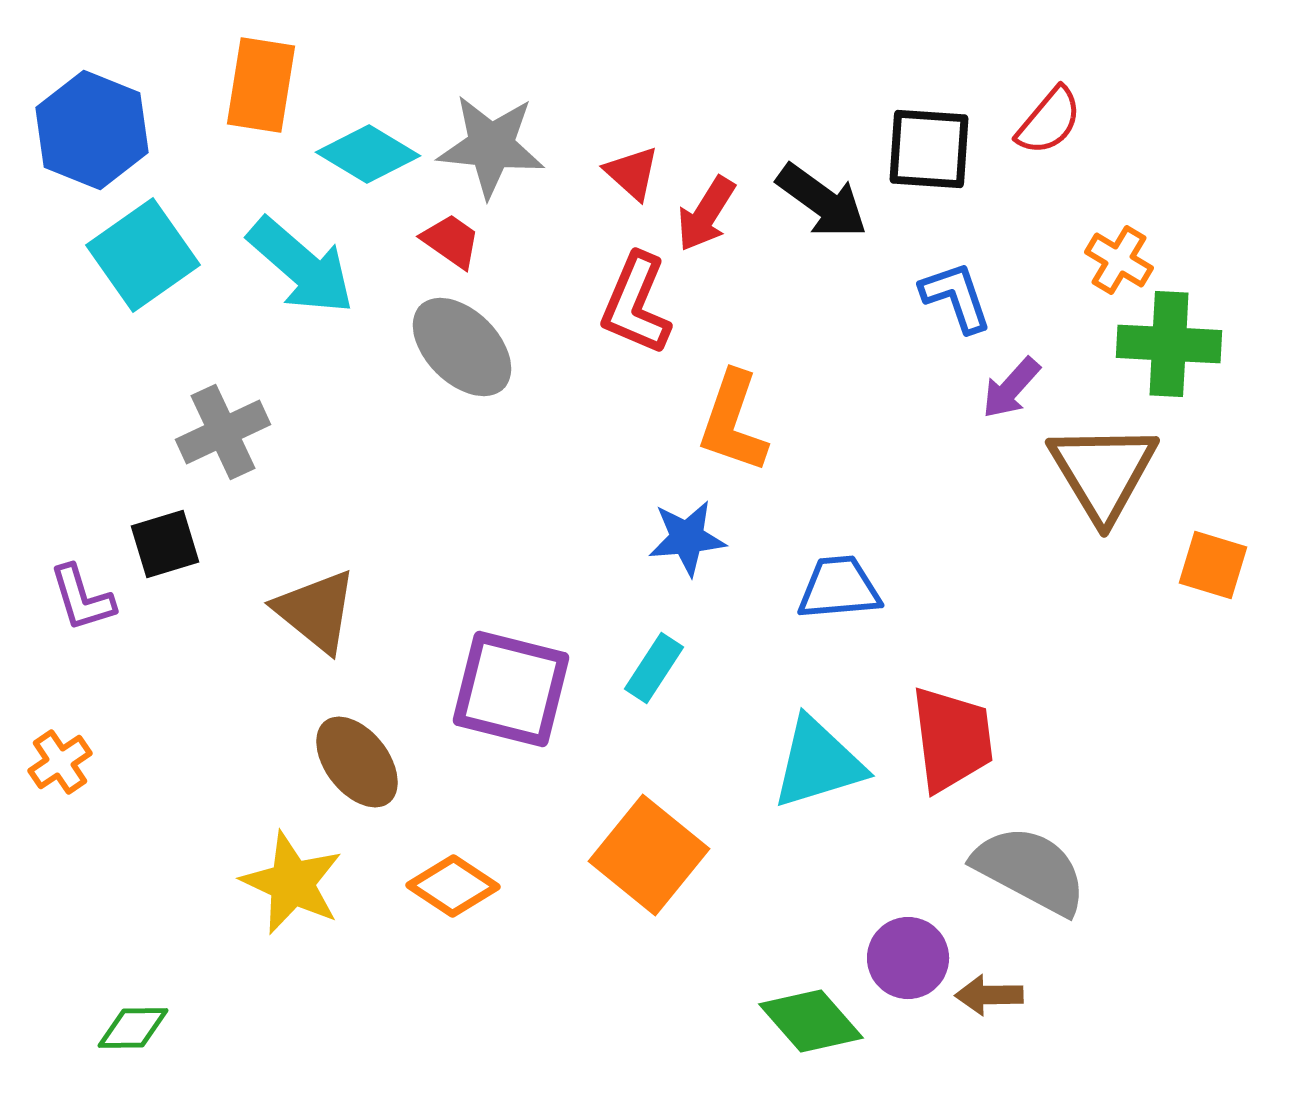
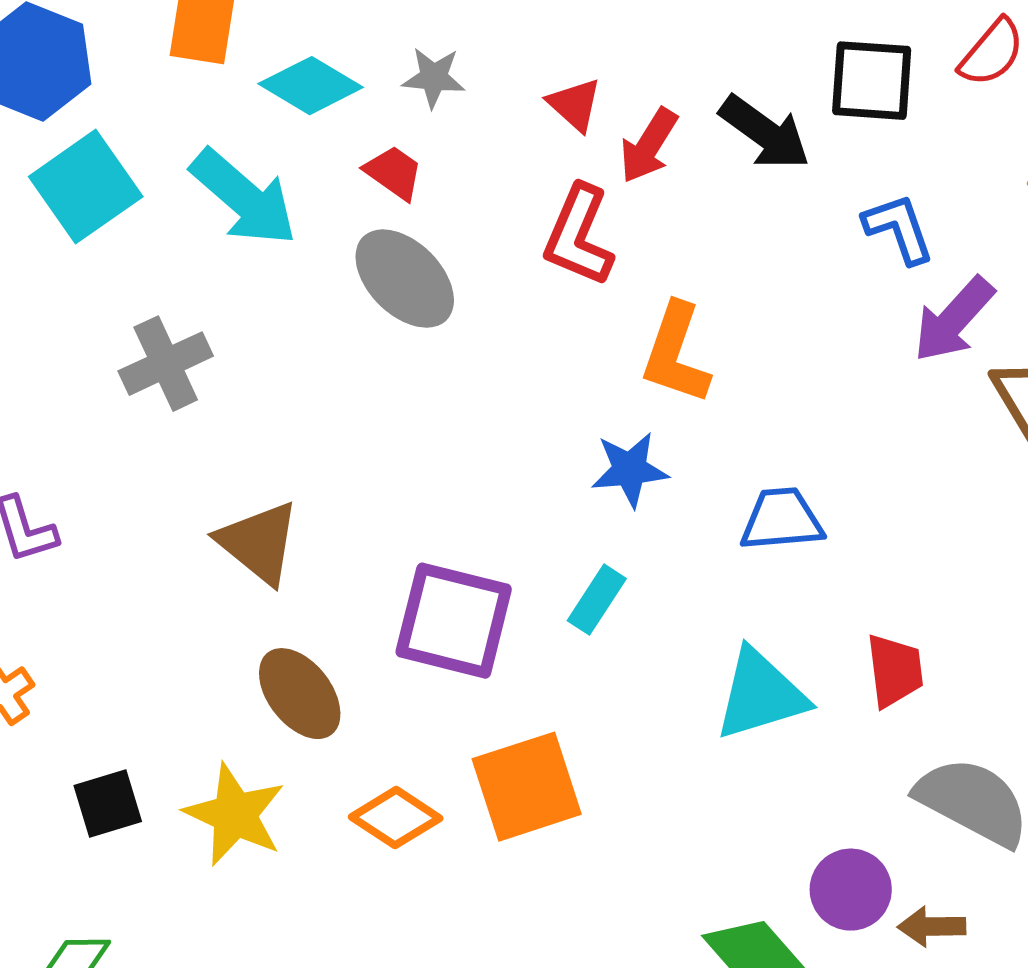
gray star: (491, 146) -> (434, 78), size x0.6
purple arrow: (1011, 388) -> (954, 320), size x1.4
black square: (165, 544) -> (108, 804), moved
red trapezoid: (952, 739) -> (895, 671), size x0.7
orange square: (649, 855) -> (527, 787), moved, turned 33

